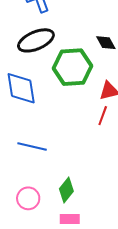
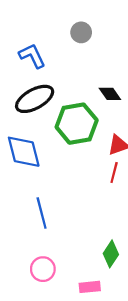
blue line: (32, 146) -> (42, 213), turned 68
green diamond: (66, 190) -> (111, 254), moved

